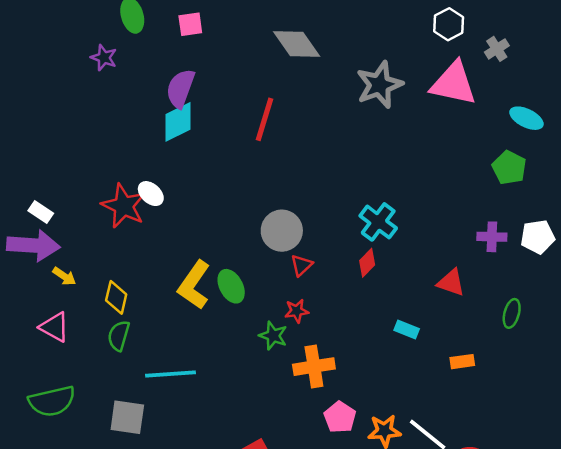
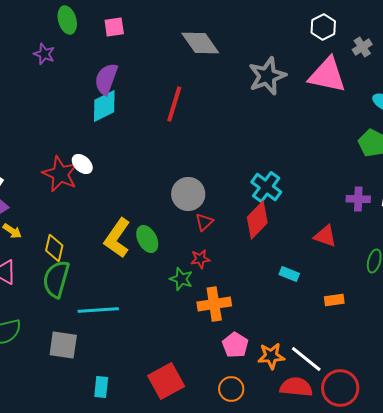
red diamond: (367, 263) -> (257, 220), size x1.6
green semicircle: (119, 336) -> (56, 279), size x1.5

